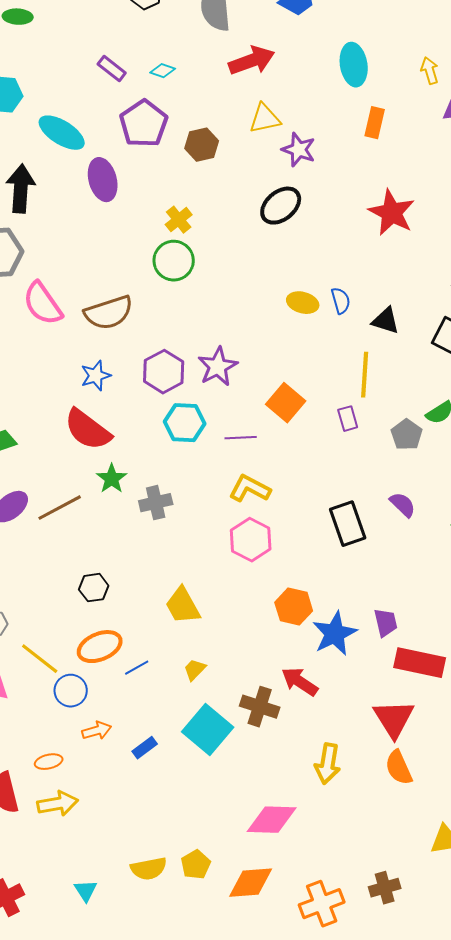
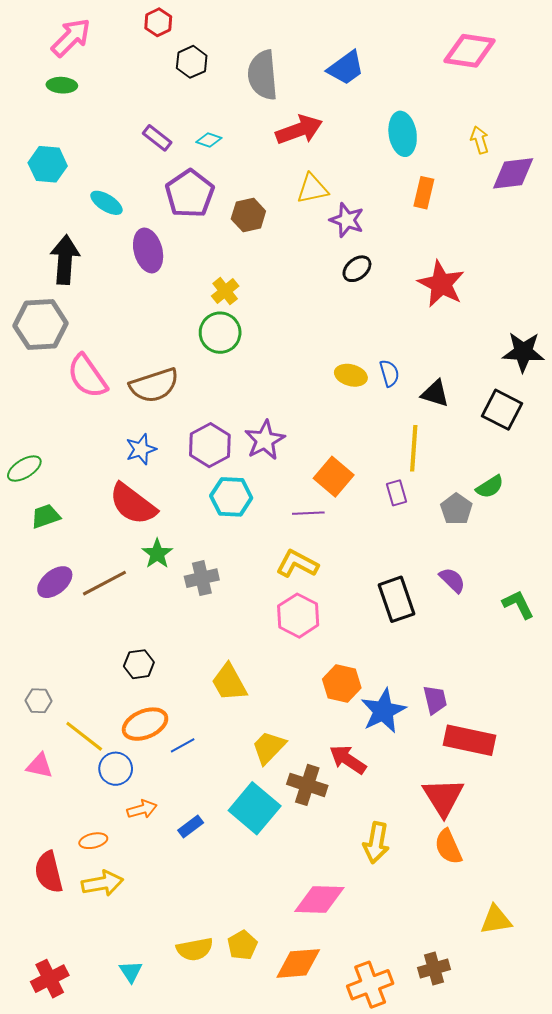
cyan ellipse: (62, 133) -> (106, 203), size x0.7
black ellipse: (281, 206) -> (357, 269), moved, size x0.7
purple line: (241, 438) -> (308, 513), moved
yellow trapezoid: (195, 670) -> (269, 747), moved, size x1.5

